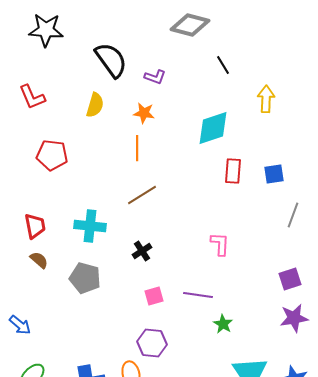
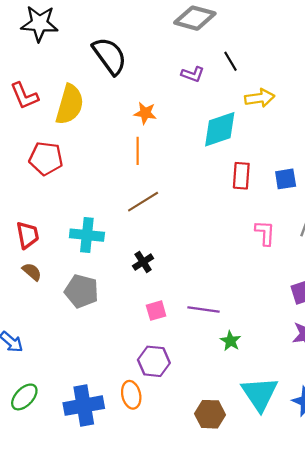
purple L-shape: (155, 77) -> (193, 74), moved
yellow arrow: (266, 99) -> (260, 98), moved, turned 80
yellow semicircle: (95, 105) -> (70, 104), moved, size x1.5
pink L-shape: (220, 244) -> (265, 233), moved

